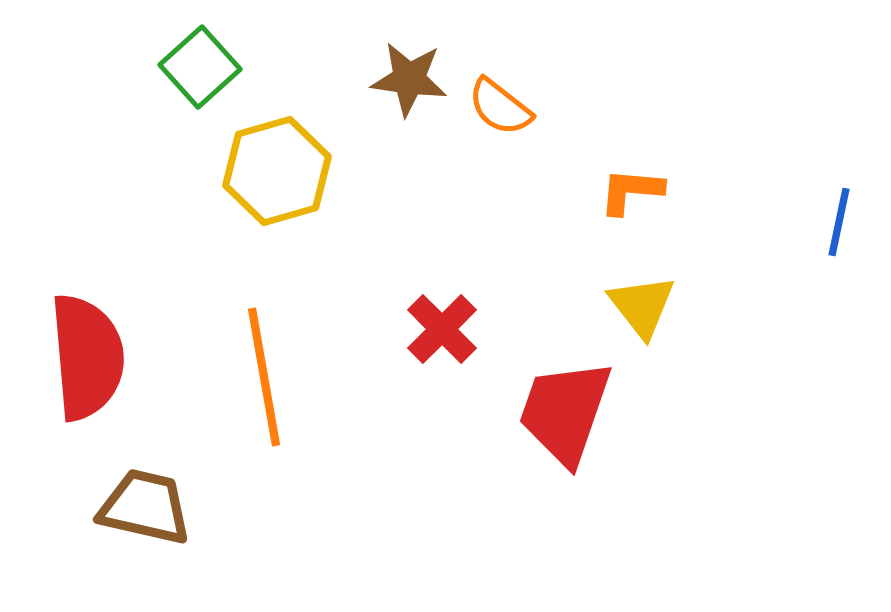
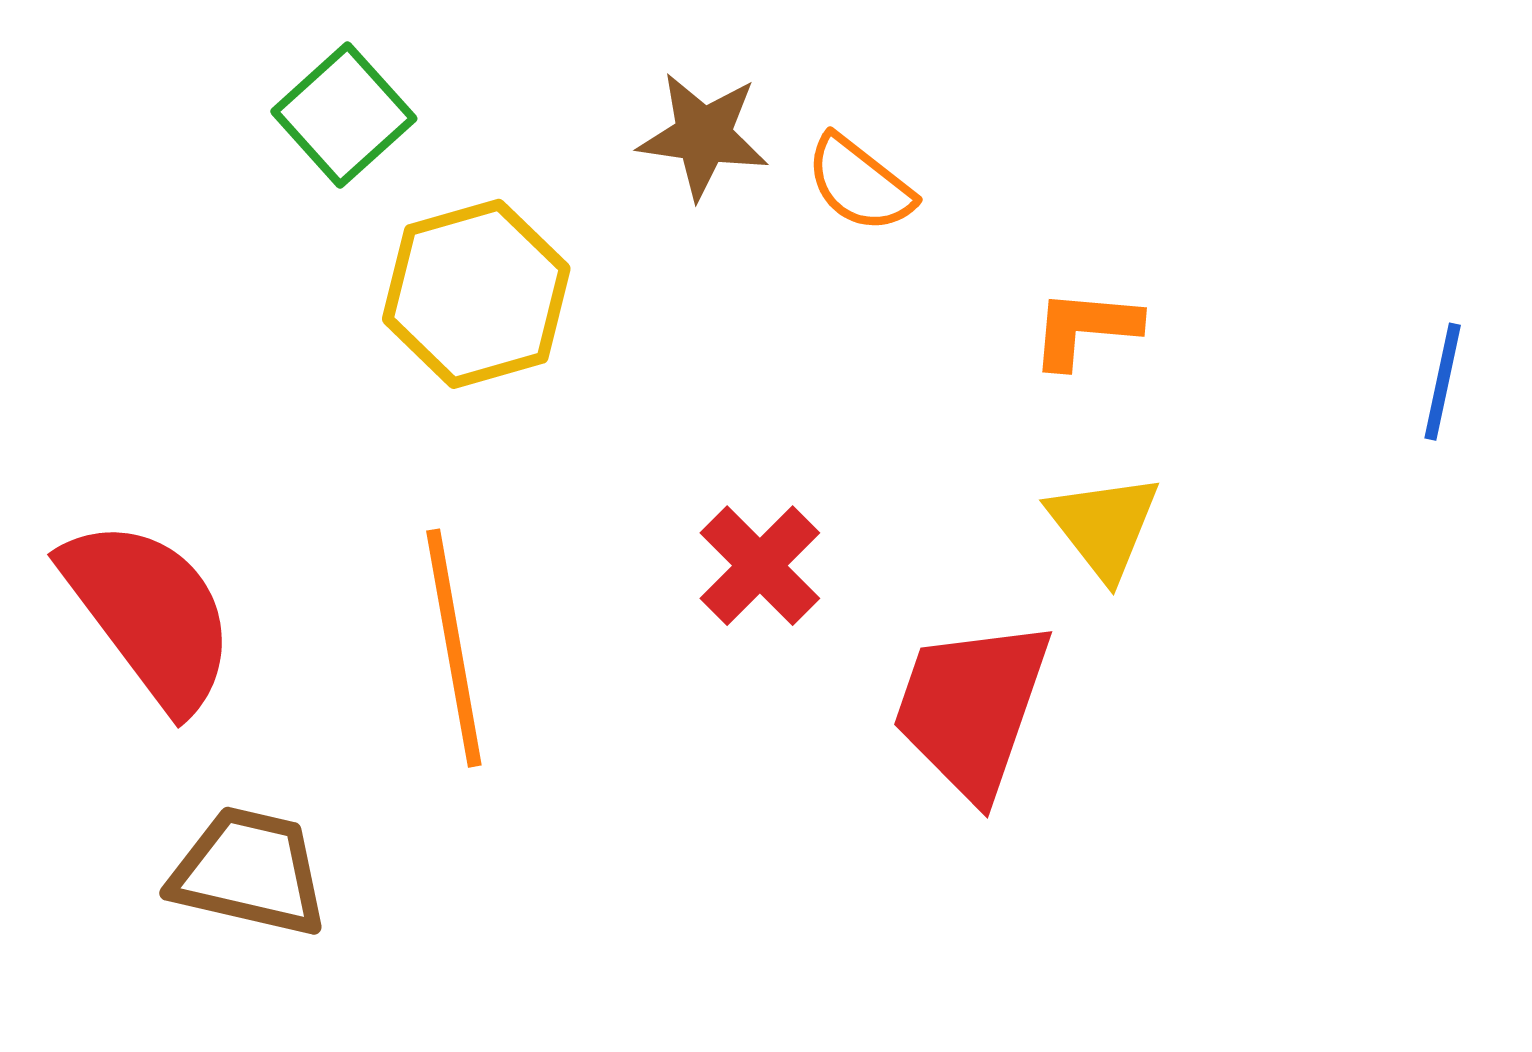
red semicircle: (87, 357) -> (150, 614), turned -32

